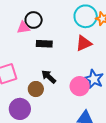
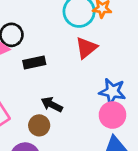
pink circle: (80, 86) -> (112, 115), moved

